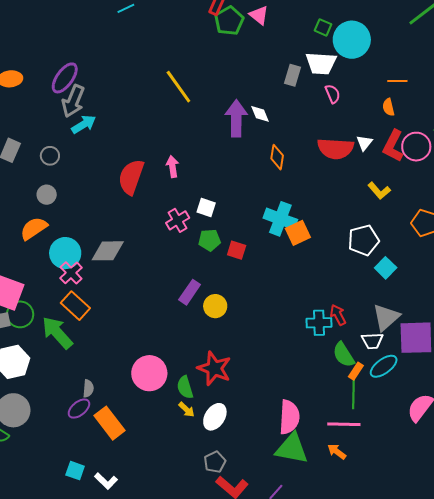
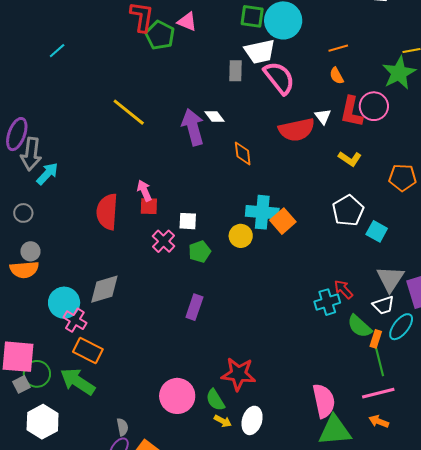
green square: (323, 27) -> (252, 16), size x1.4
pink semicircle: (333, 94) -> (279, 78), size x1.8
orange semicircle: (34, 228) -> (24, 270), moved, turned -136
red square: (237, 250) -> (149, 206), moved
yellow circle: (215, 306) -> (241, 236), moved

